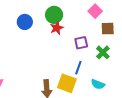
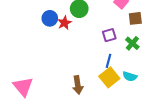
red star: (57, 28) -> (64, 23), moved
yellow square: (67, 83) -> (109, 77), moved, turned 36

